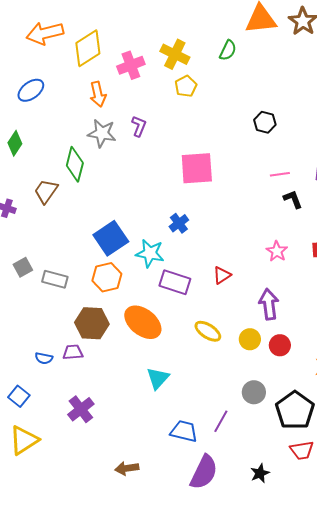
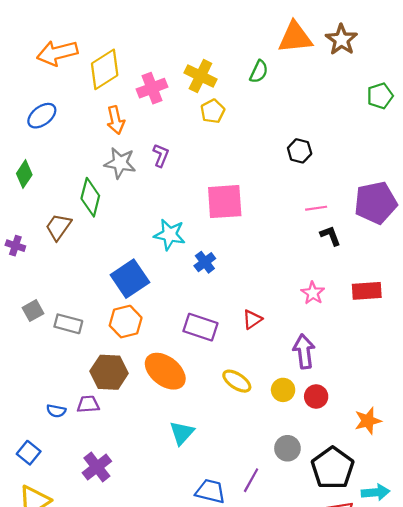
cyan star: (150, 253) -> (170, 235), moved

